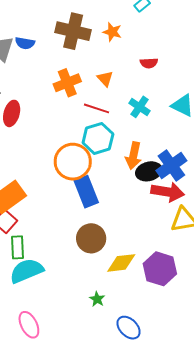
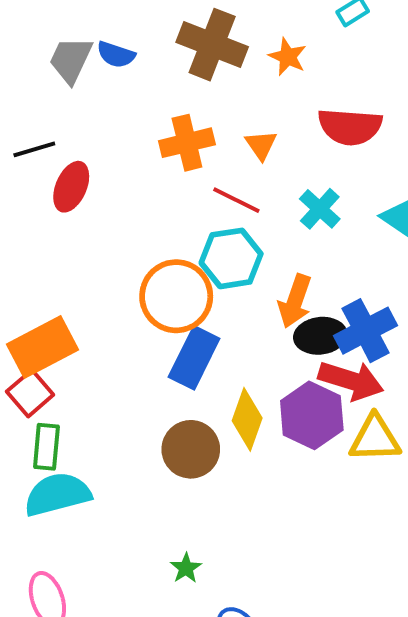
red semicircle: (149, 63) -> (350, 127), size x1.8
blue rectangle: (86, 192) -> (194, 358), turned 40
yellow diamond: (121, 263) -> (247, 419), moved, turned -72
purple hexagon: (160, 269) -> (312, 415), moved

